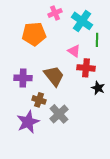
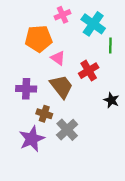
pink triangle: (74, 51) -> (58, 58), moved
red cross: (86, 68) -> (89, 71), moved, turned -36

